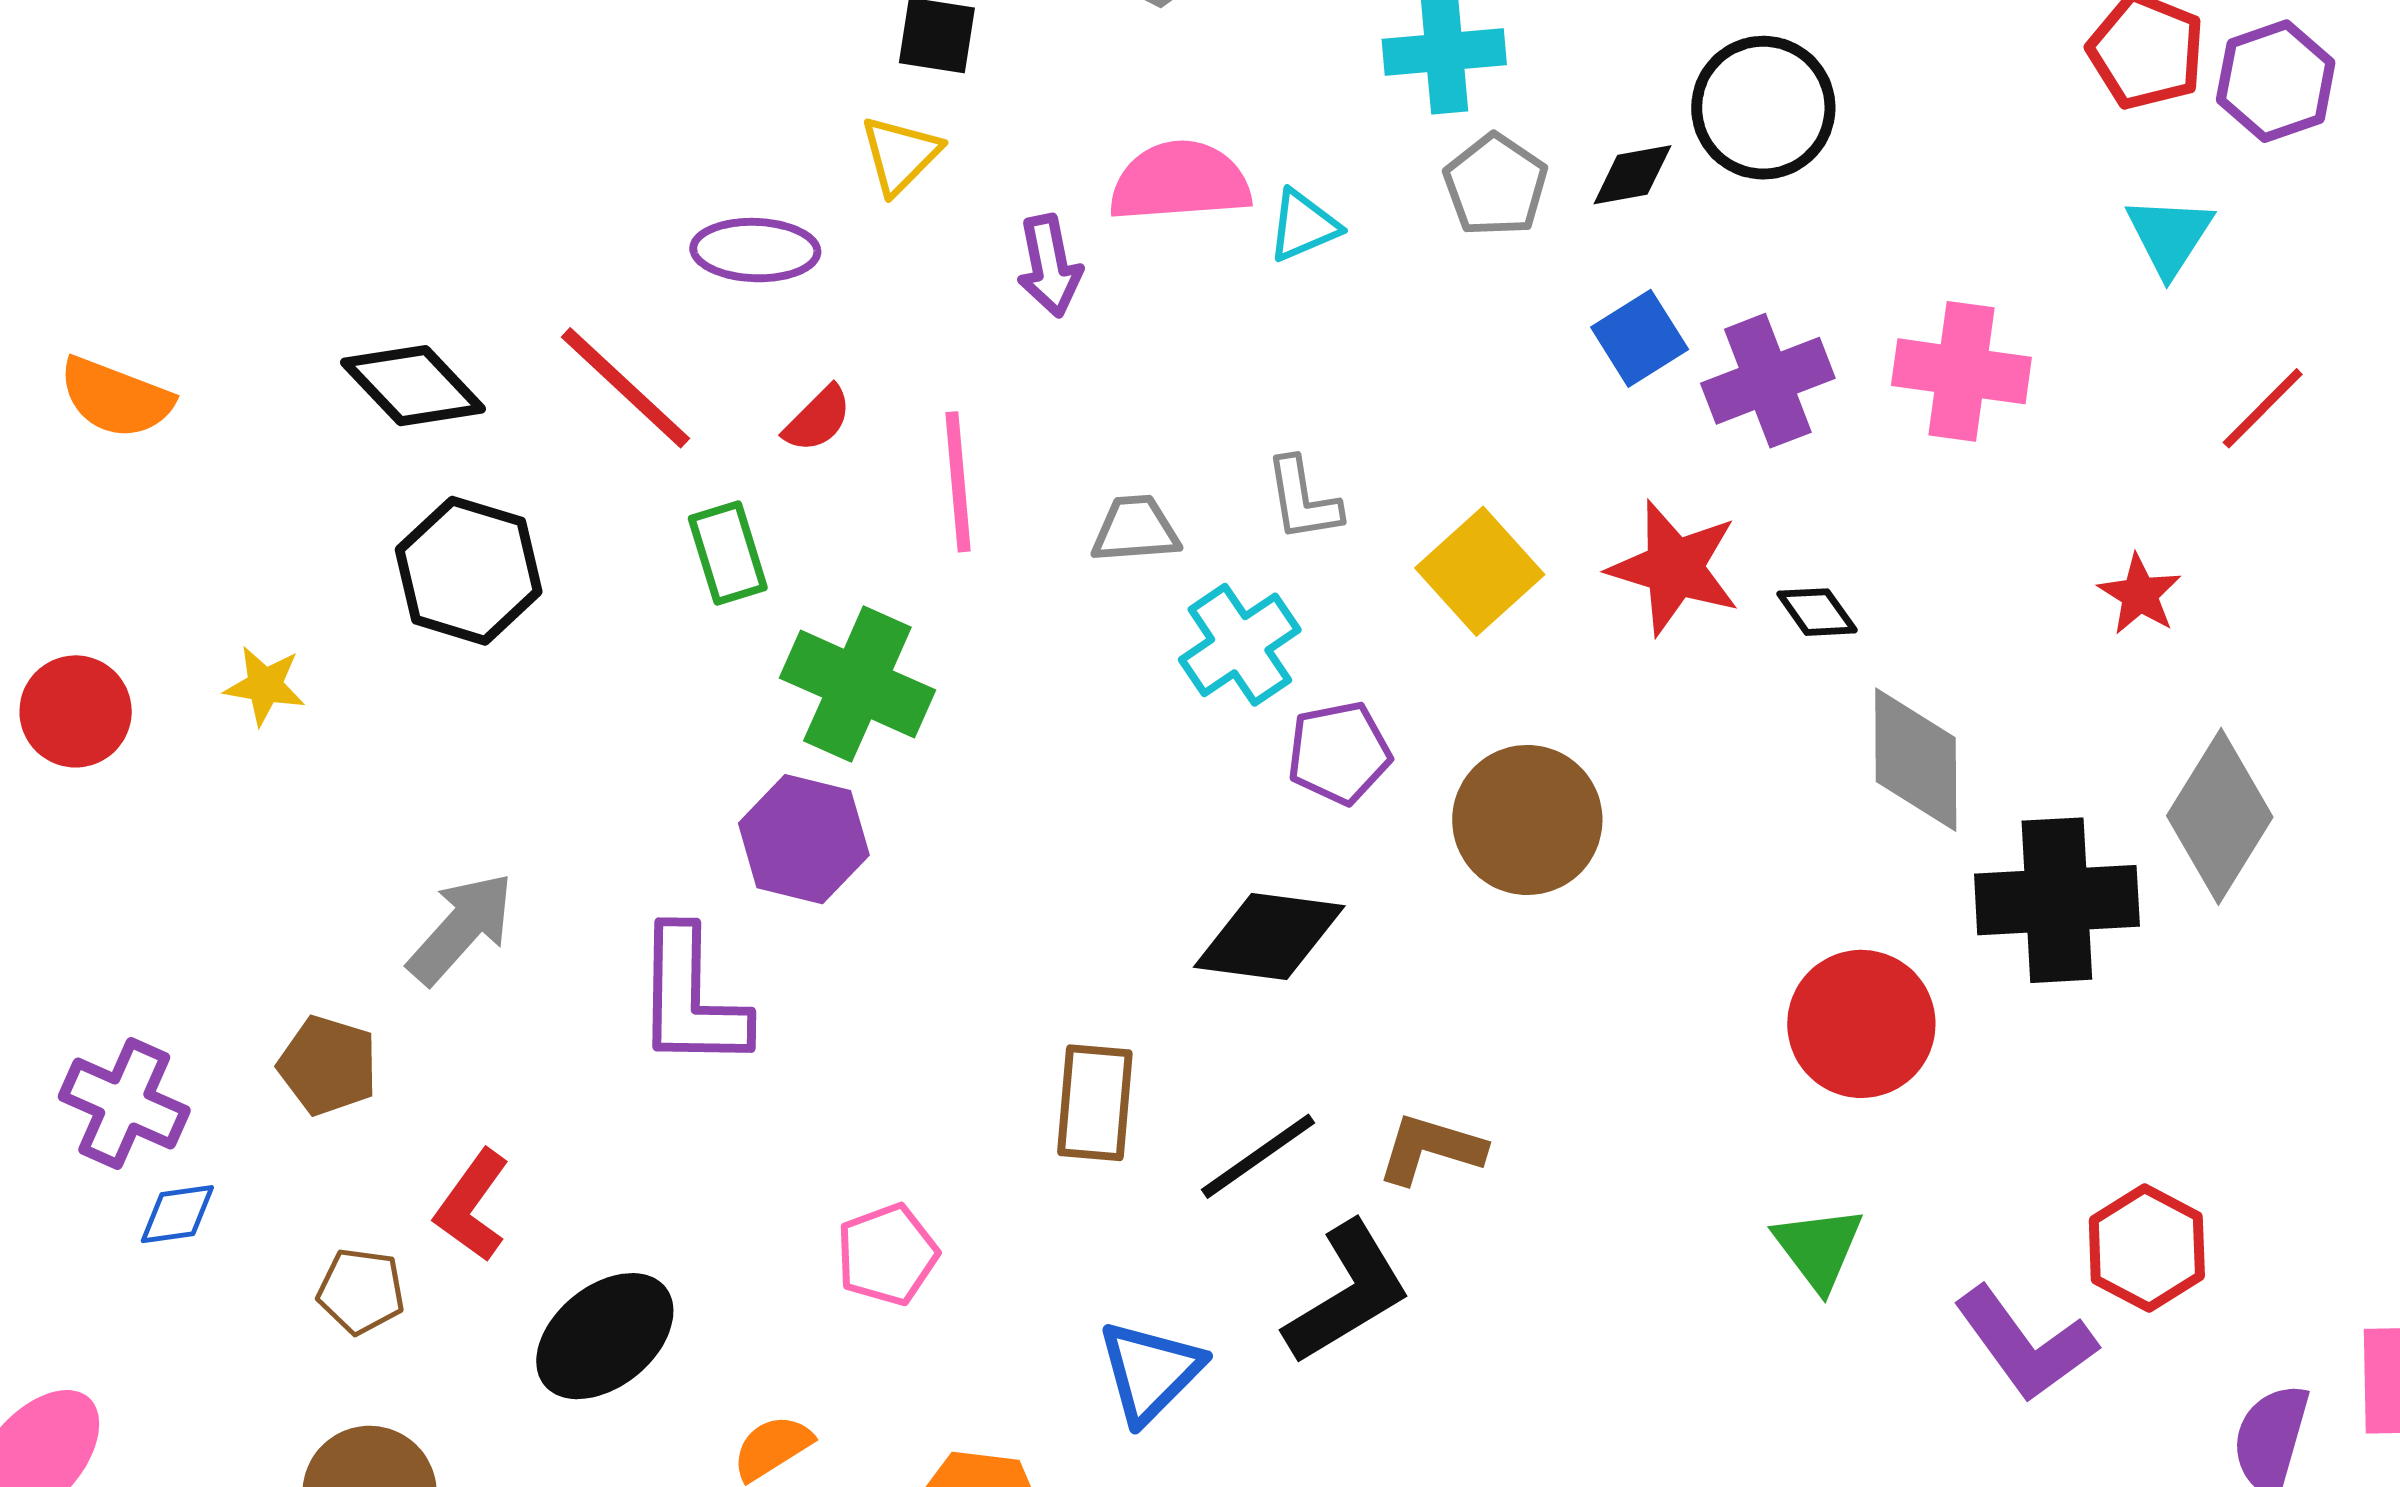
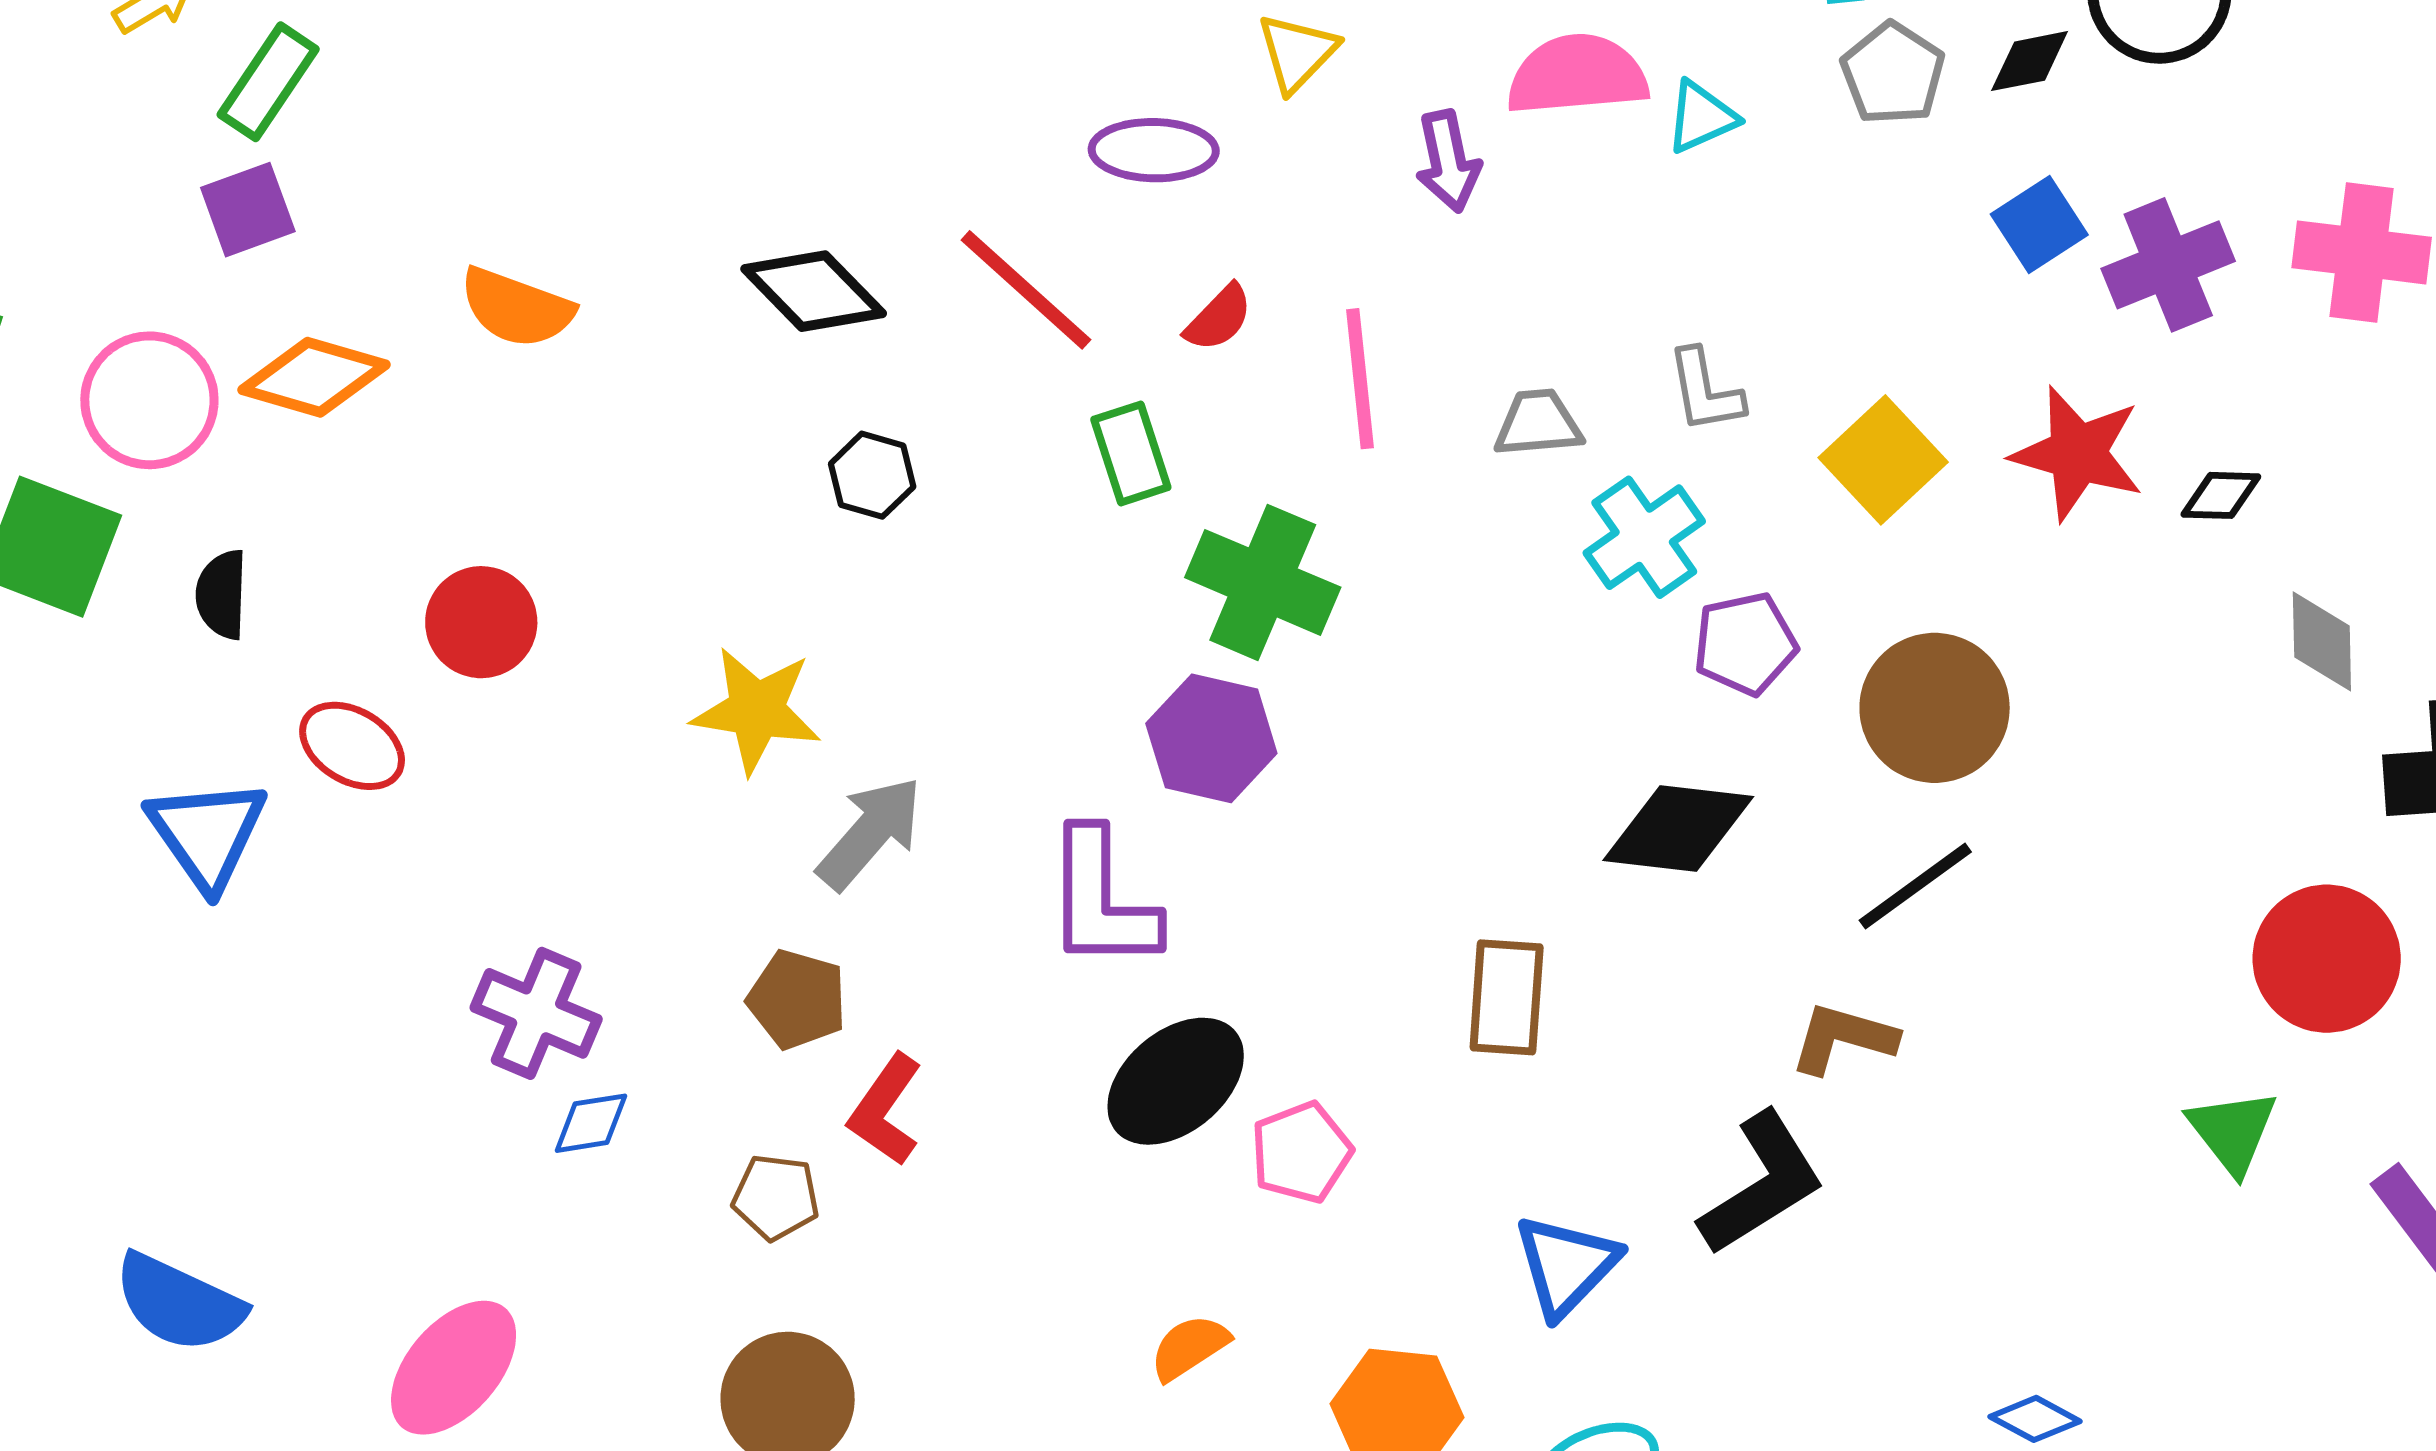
black hexagon: (469, 571) -> (872, 475), size x0.6
black diamond: (1817, 612) -> (2221, 495), turned -52
yellow star: (265, 686) -> (756, 710), moved, size x1.6
gray diamond: (1916, 760) -> (2322, 641), size x0.7
red circle: (1861, 1024) -> (2327, 959), moved
brown pentagon: (328, 1065) -> (797, 999), moved
black line: (1258, 1156) -> (1915, 886), moved
black ellipse: (605, 1336) -> (1176, 1081), moved

